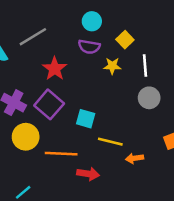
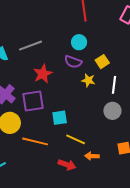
purple square: (49, 104) -> (33, 101), turned 30
cyan square: (86, 119) -> (60, 118), turned -35
red arrow: (88, 174) -> (67, 165), moved

